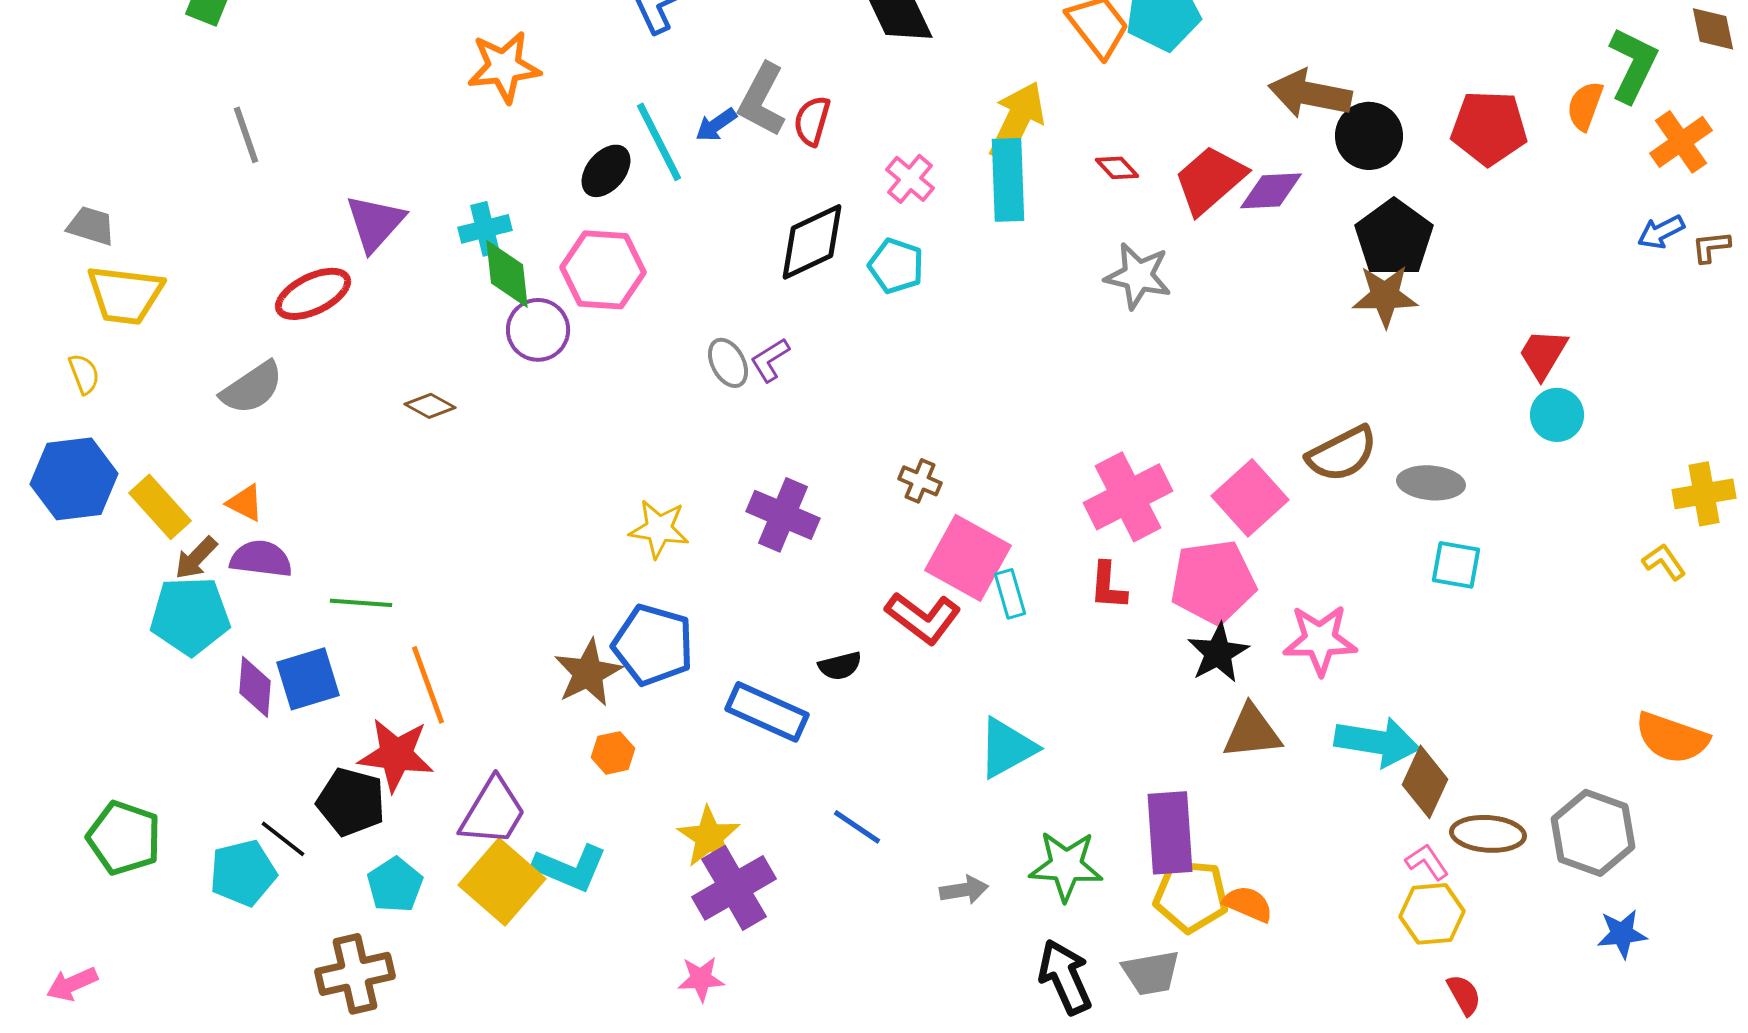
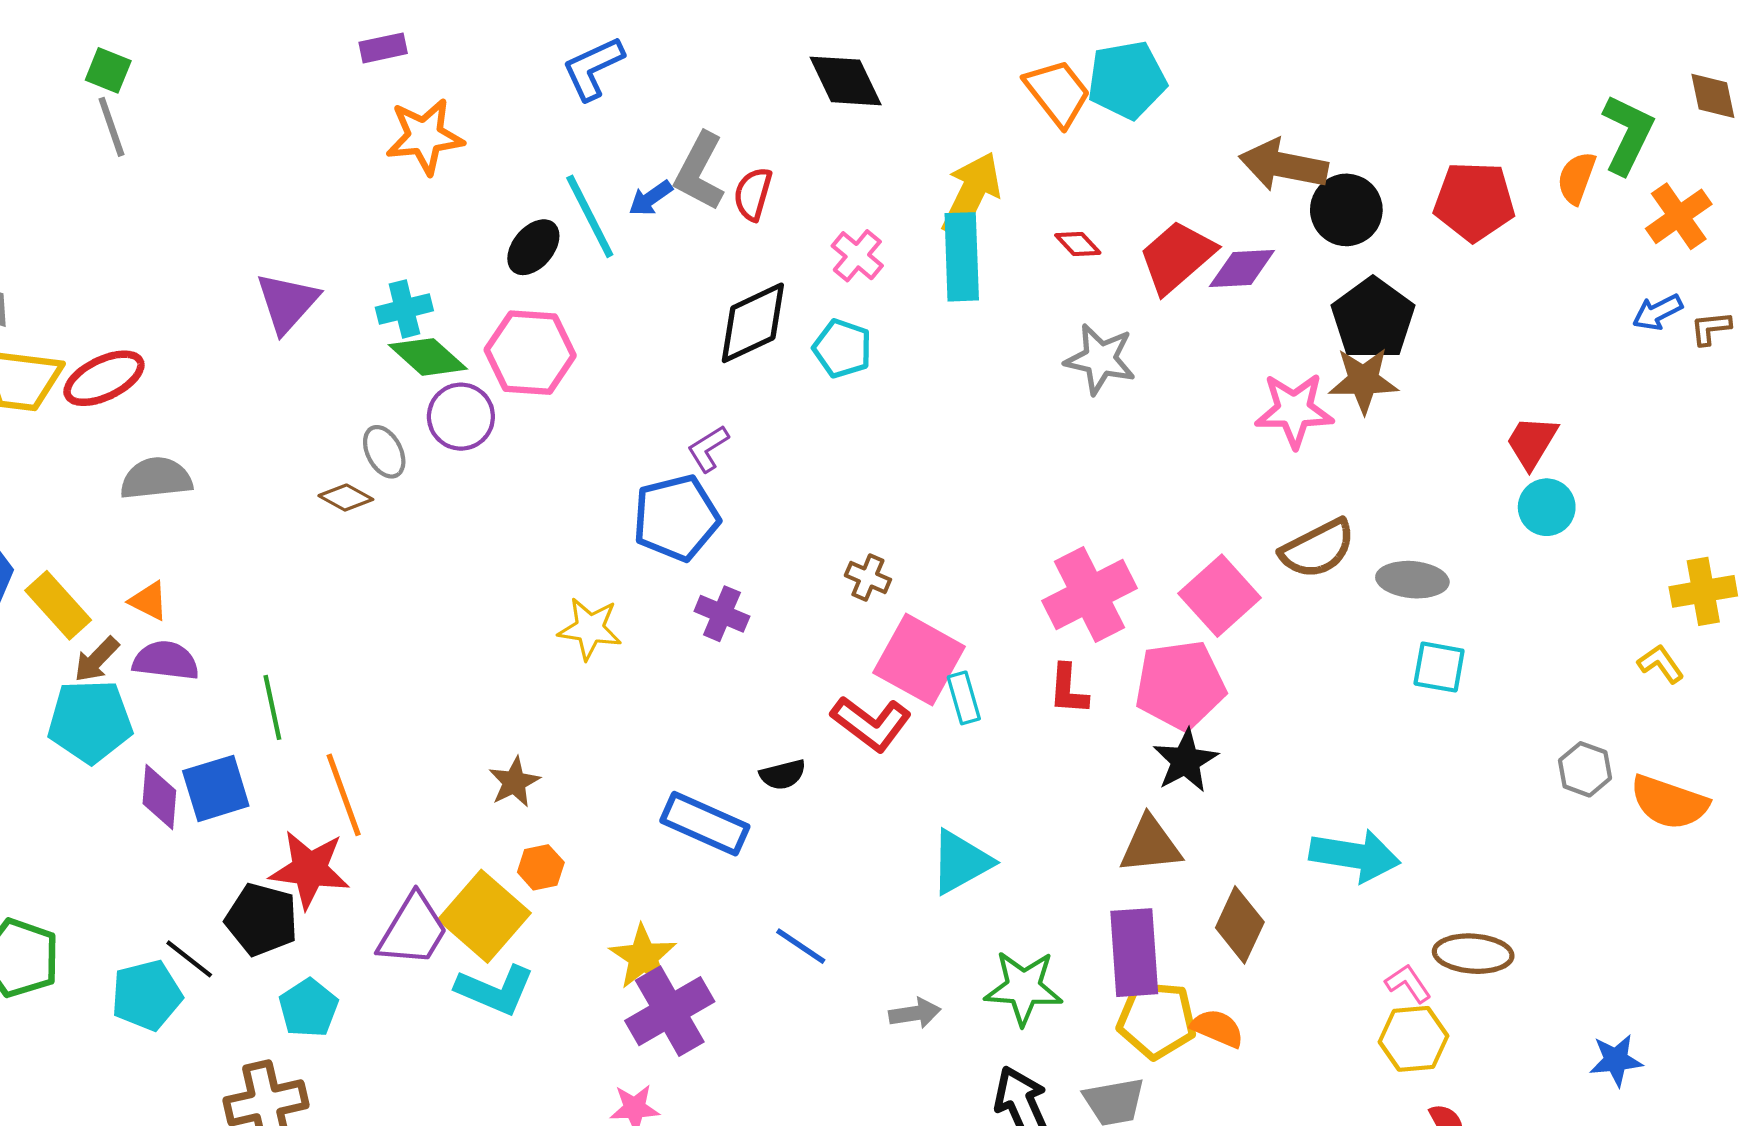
gray line: (246, 135) -> (111, 127), moved
green diamond: (507, 274) -> (428, 357), turned -42
red ellipse: (313, 294) -> (104, 378), moved
gray ellipse: (728, 363) -> (384, 452), moved
gray semicircle: (252, 388) -> (156, 478), turned -152
purple cross: (783, 515) -> (722, 614), size x0.7
green line: (361, 603) -> (272, 707), turned 74
pink star: (1320, 640) -> (1294, 410), moved
blue pentagon: (653, 645) -> (676, 518), moved, turned -30
brown star: (588, 673) -> (514, 782), size x0.7
brown triangle: (1252, 732) -> (1150, 845), moved
orange semicircle: (1672, 738) -> (1669, 802), moved
brown diamond: (1425, 782) -> (1240, 925), moved
gray hexagon: (1593, 833) -> (1585, 769), moved, size x0.6
yellow square: (502, 882) -> (484, 916), moved

